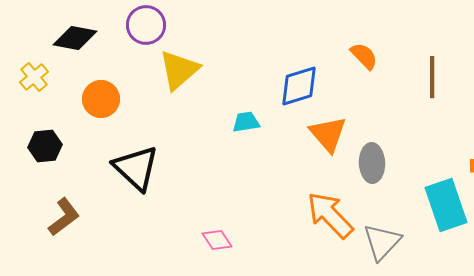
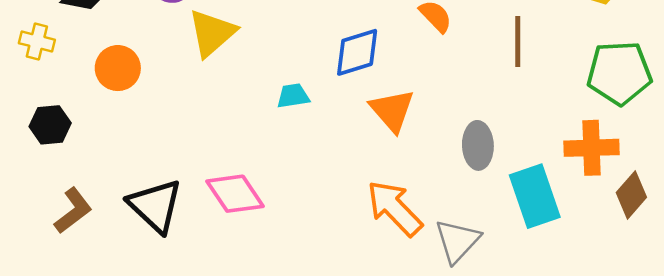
yellow cross: (34, 77) -> (37, 41), turned -36
gray ellipse: (372, 163) -> (478, 145), moved
black triangle: (136, 168) -> (155, 206), moved
pink diamond: (217, 240) -> (235, 194), moved, size x1.6

